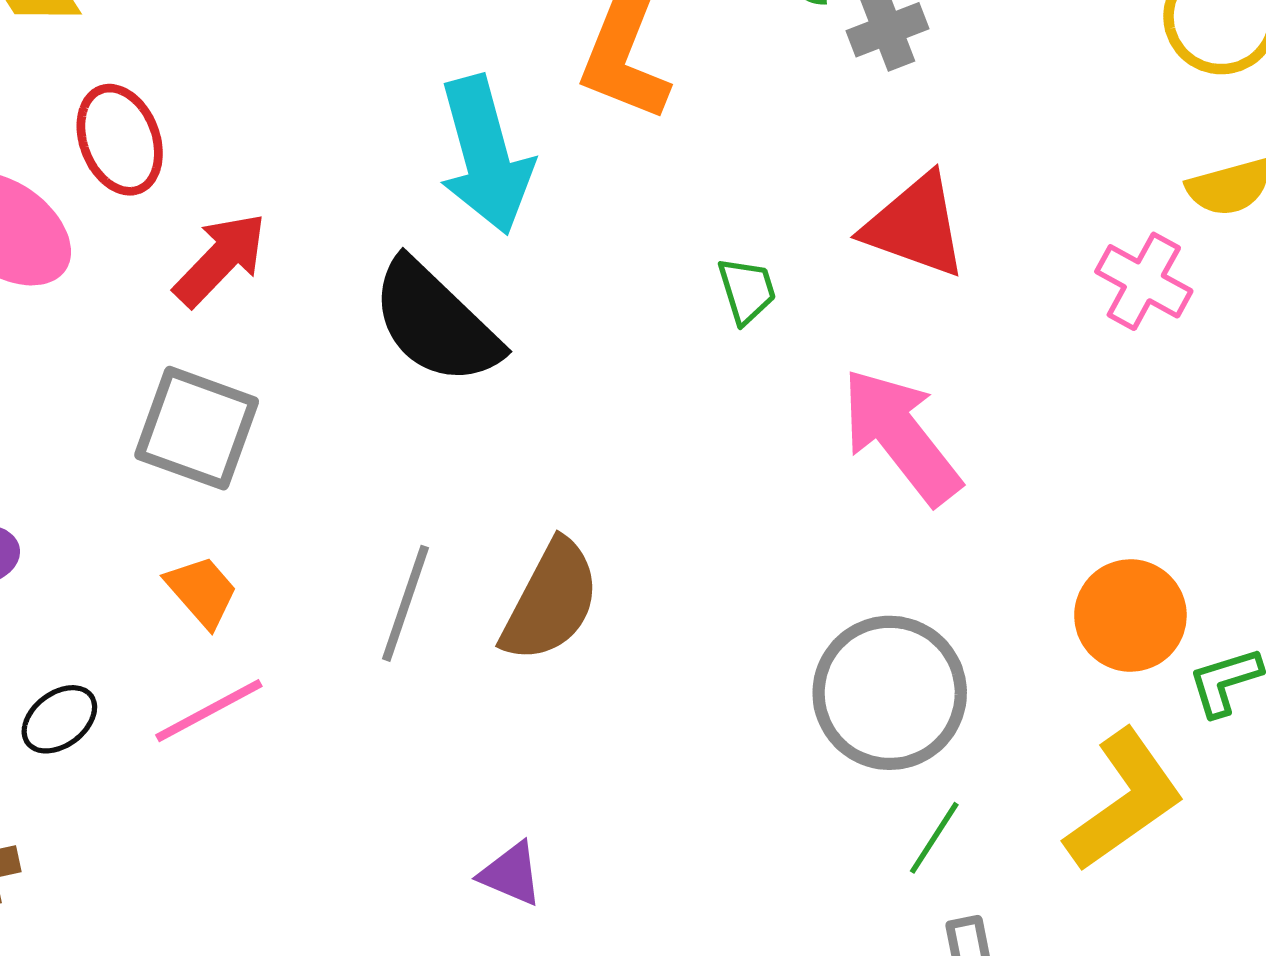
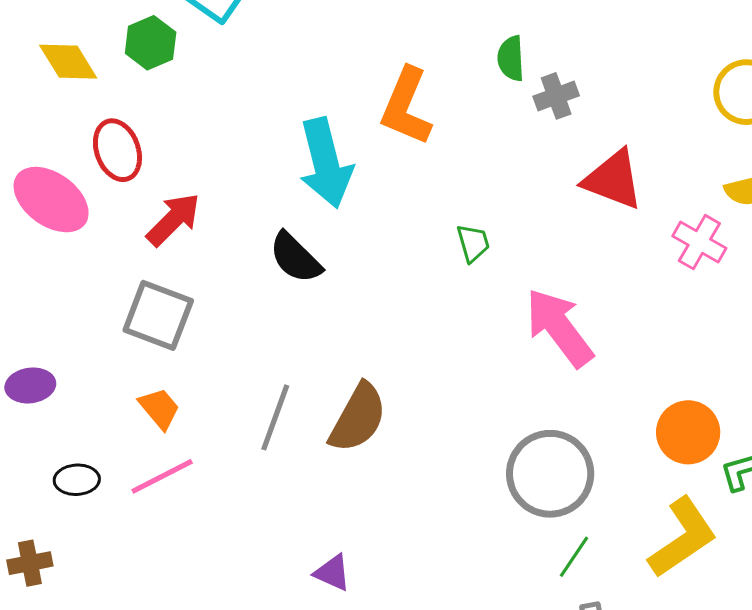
red triangle: (915, 226) -> (613, 180), moved
black semicircle: (435, 322) -> (295, 258), size x0.7
black ellipse: (59, 719) -> (77, 480), turned 33

